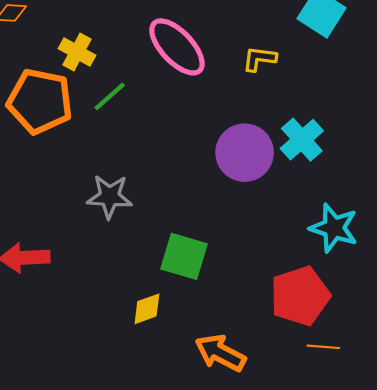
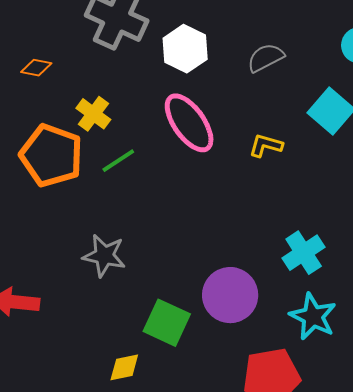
cyan cross: (302, 140) -> (304, 253), moved
purple circle: (245, 153) -> (230, 295), moved

